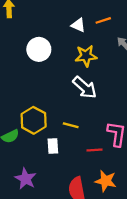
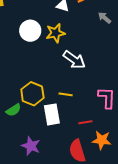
yellow star: (86, 56) -> (55, 33), moved
white rectangle: (53, 146) -> (52, 114), size x1.5
red line: (94, 150) -> (85, 122), moved

